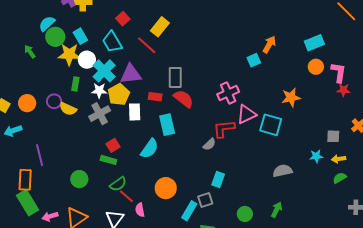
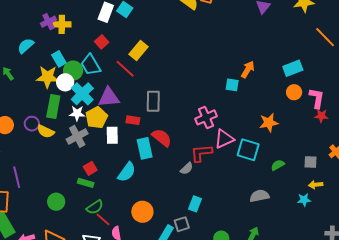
green circle: (55, 37) -> (73, 71), moved
cyan square: (254, 60) -> (232, 85), turned 32
green rectangle: (75, 84) -> (53, 107), size x1.6
red semicircle: (183, 99) -> (162, 138), moved
cyan star: (316, 156) -> (304, 200), moved
green semicircle: (340, 178) -> (278, 165), moved

